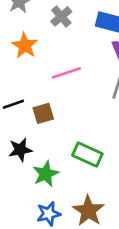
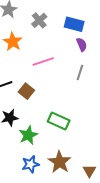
brown square: (43, 113) -> (26, 91), turned -35

